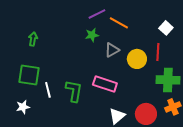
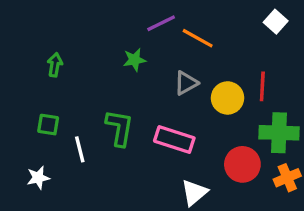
white square: (166, 28) -> (276, 22), moved
green star: (92, 35) -> (134, 60), moved
green square: (29, 75) -> (48, 125), size x0.6
green L-shape: (74, 91) -> (120, 128), moved
red circle: (146, 114) -> (242, 164), moved

